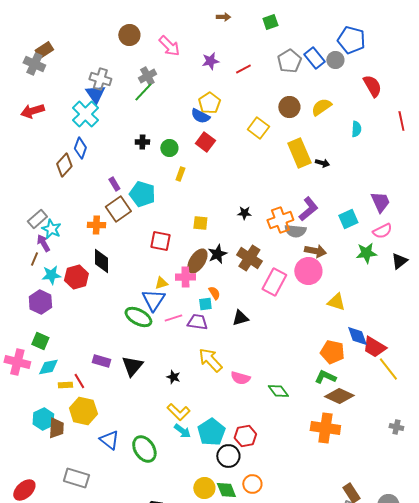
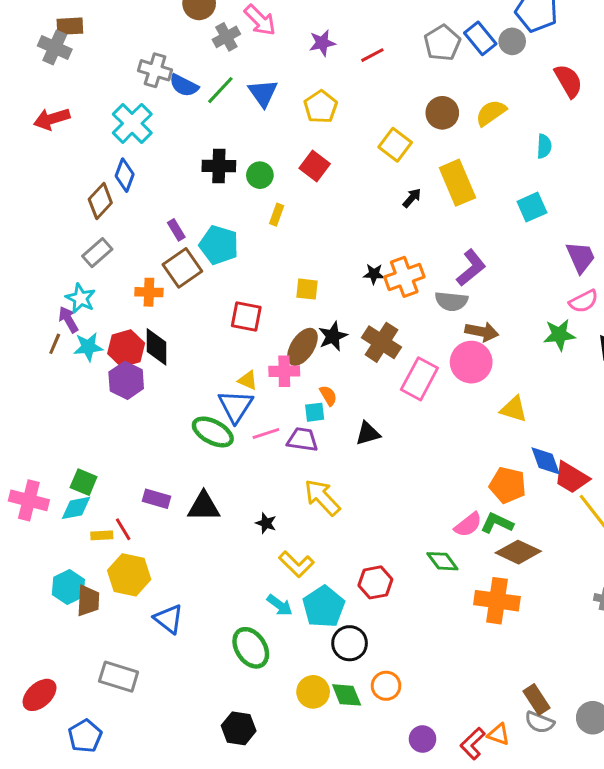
brown rectangle: (44, 50) -> (70, 26), turned 30
gray cross: (147, 76) -> (226, 37), moved
blue triangle: (95, 94) -> (263, 93), moved
blue semicircle: (200, 116) -> (184, 85), moved
black cross: (142, 142) -> (219, 166), size x1.5
black arrow: (322, 163) -> (412, 198), moved, turned -64
gray rectangle: (37, 219) -> (97, 253), moved
cyan square: (348, 219) -> (532, 207), moved
orange cross: (280, 220) -> (404, 277), moved
cyan star: (51, 275) -> (88, 347), moved
red hexagon: (76, 277) -> (126, 348), moved
yellow triangle: (161, 283) -> (248, 380), turned 40
purple hexagon: (40, 302) -> (126, 380), moved
green square: (40, 341) -> (84, 482), moved
black triangle: (132, 366) -> (204, 506), turned 50
pink semicircle: (240, 378) -> (468, 525), moved, turned -54
green diamond: (278, 391) -> (442, 561), moved
yellow L-shape: (178, 412) -> (296, 564), moved
red hexagon: (245, 436) -> (375, 582), moved
green ellipse: (144, 449) -> (251, 648), moved

